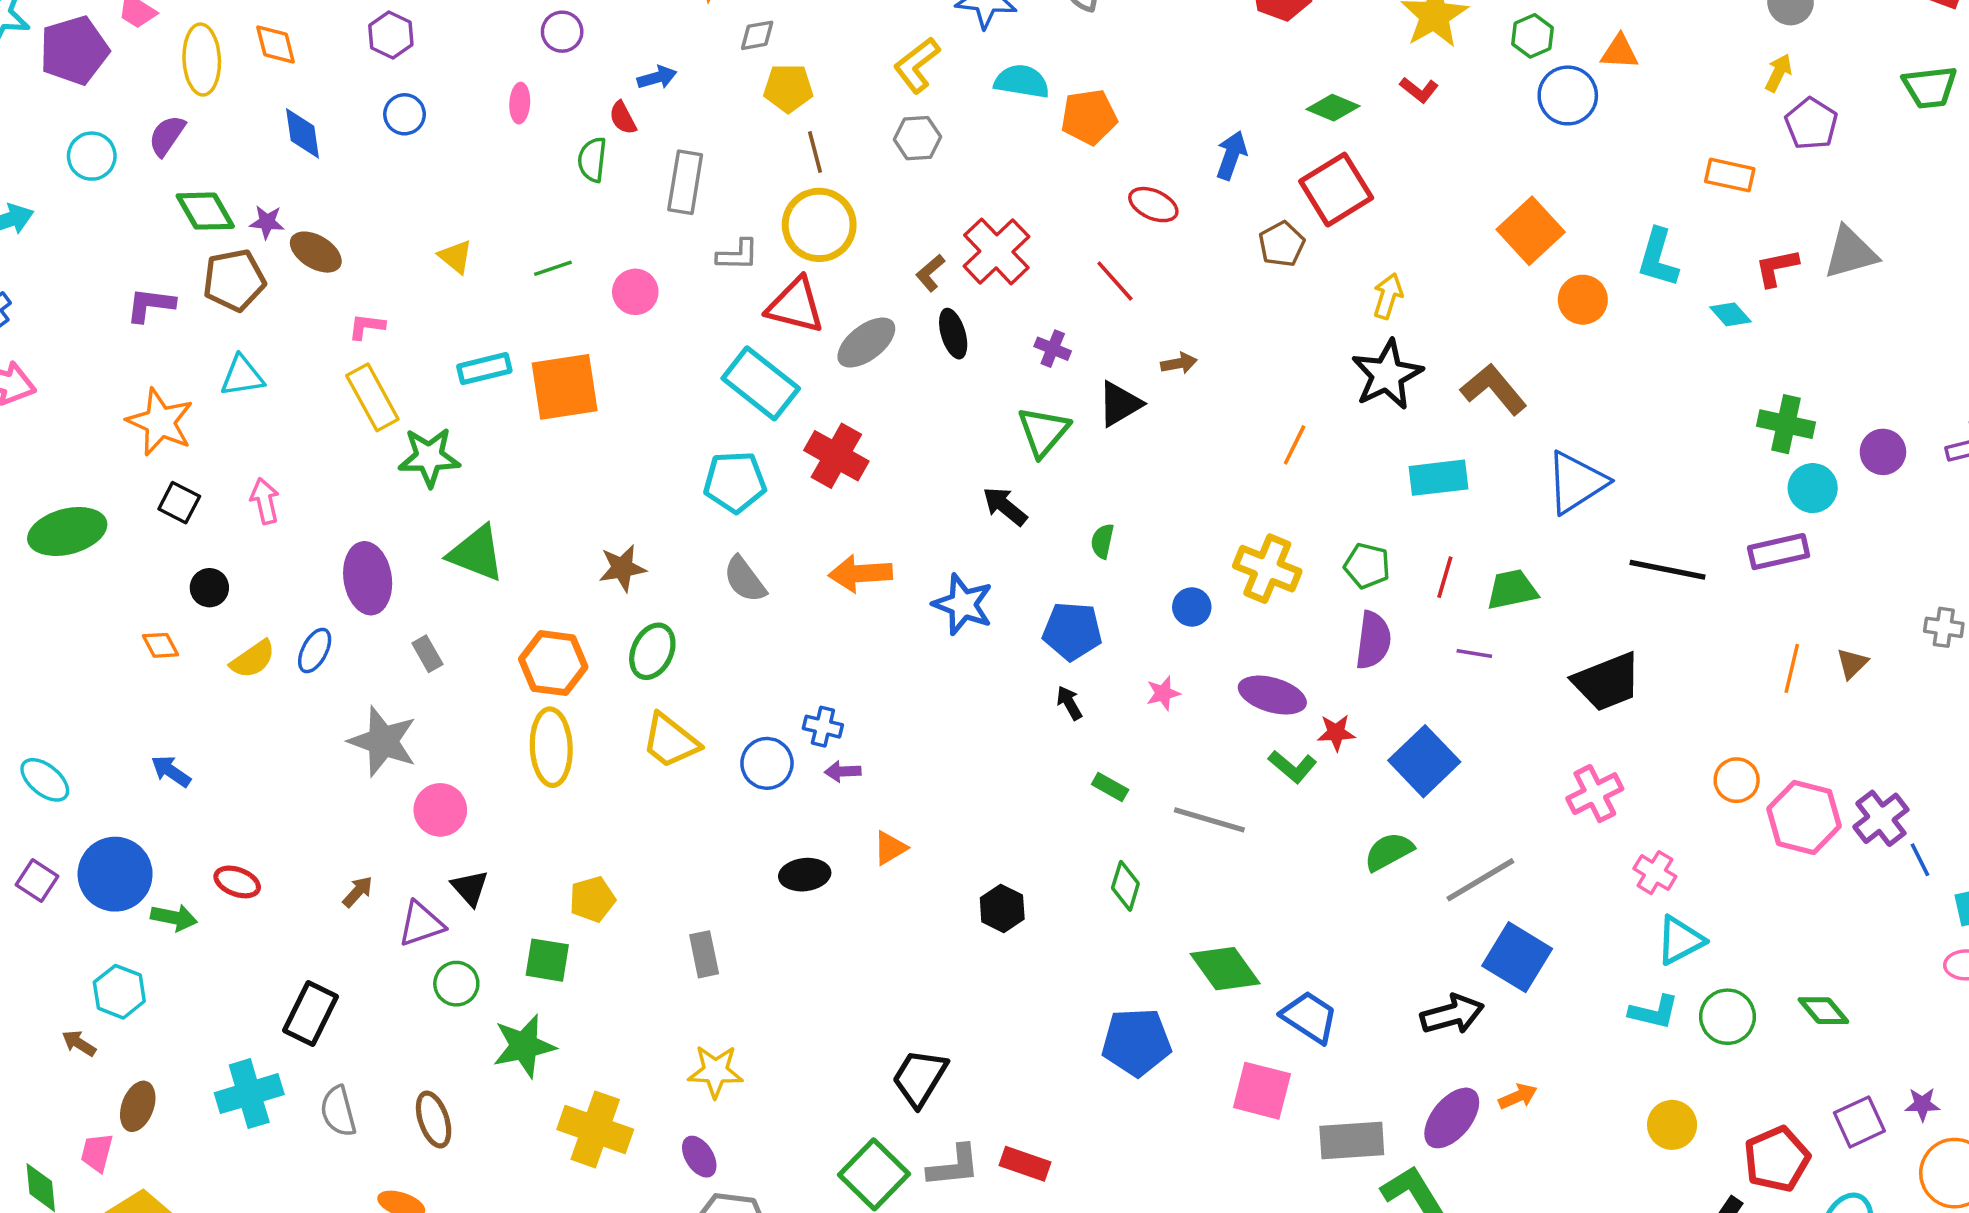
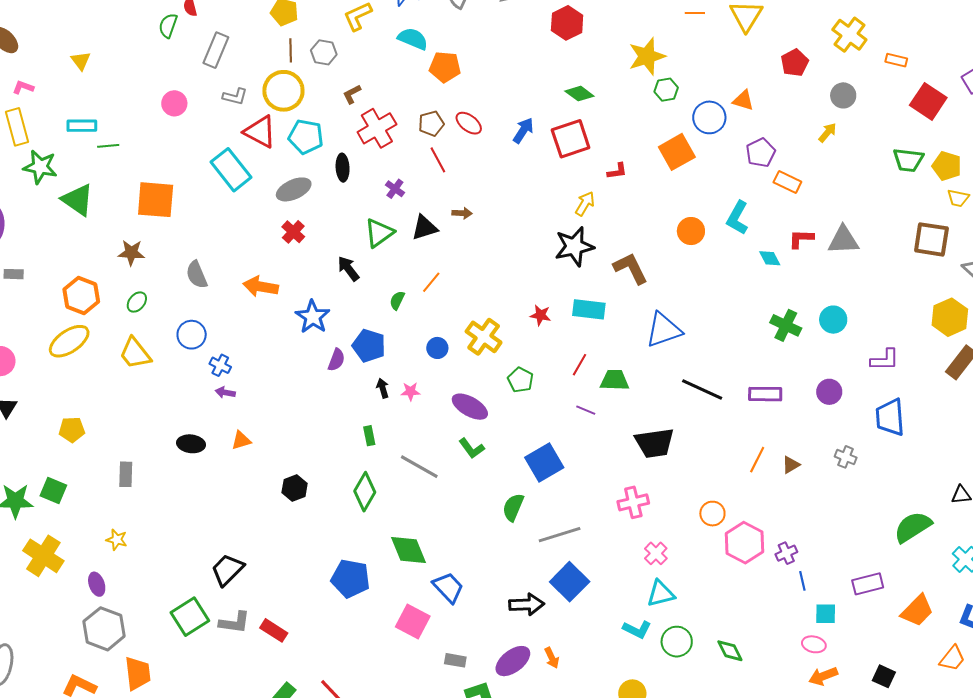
green hexagon: (1533, 36) -> (666, 90), moved
red L-shape: (1419, 90) -> (617, 171), moved, turned -60
purple pentagon: (1811, 124) -> (761, 153), moved
gray hexagon: (917, 138) -> (324, 52), moved
blue arrow: (1231, 155) -> (523, 130), moved
orange square: (1531, 231) -> (677, 152), moved
brown pentagon: (1282, 244) -> (431, 123), moved
green line: (553, 268) -> (108, 146), moved
brown L-shape: (930, 273) -> (352, 94), moved
gray ellipse: (866, 343) -> (294, 189), moved
orange square: (565, 387) -> (156, 200), moved
orange line: (1295, 445) -> (431, 282), moved
purple circle: (1883, 452) -> (829, 392), moved
red cross: (836, 456) -> (293, 232), moved, size x0.7
cyan pentagon: (735, 482) -> (306, 137), moved
cyan circle: (1813, 488) -> (833, 320), moved
green triangle: (476, 553) -> (78, 200), moved
green pentagon: (1367, 566) -> (520, 380), moved
purple semicircle: (1373, 640) -> (336, 360), moved, size x0.7
green ellipse: (652, 651) -> (137, 302), size x0.7
gray rectangle: (427, 654) -> (14, 274), turned -72
black arrow: (1069, 703) -> (383, 388), moved
red star: (1336, 733) -> (541, 315), moved
yellow ellipse: (551, 747) -> (69, 341), turned 45
blue circle: (767, 763) -> (192, 335), moved
green rectangle: (1110, 787) -> (369, 436), turned 36
purple cross: (1881, 818) -> (786, 553), size x0.7
green semicircle: (1389, 852) -> (513, 507), turned -52
green diamond: (1125, 886) -> (365, 492), size x1.4
green square: (547, 960) -> (53, 491), moved
yellow star: (715, 1071) -> (117, 540), size x0.7
orange arrow: (1518, 1096) -> (552, 658), turned 75
gray rectangle: (1352, 1140) -> (455, 660), size x0.6

